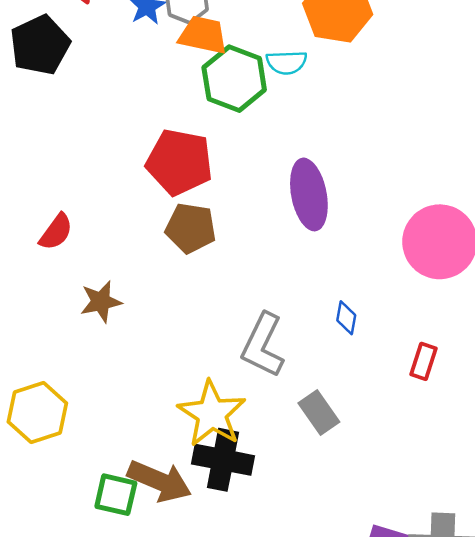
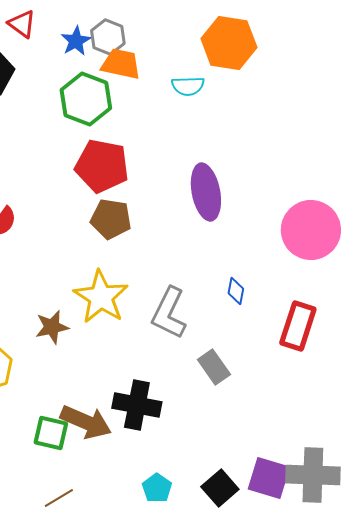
green hexagon: (234, 79) -> (86, 99), moved
brown star: (101, 302) -> (52, 327), moved
red rectangle: (424, 361) -> (298, 326), size x1.6
yellow star: (212, 414) -> (101, 297), moved

